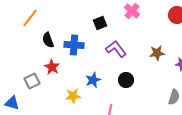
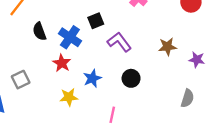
black square: (100, 23) -> (96, 21), moved
blue cross: (74, 45) -> (70, 37), turned 30
red star: (52, 67) -> (62, 63), moved

